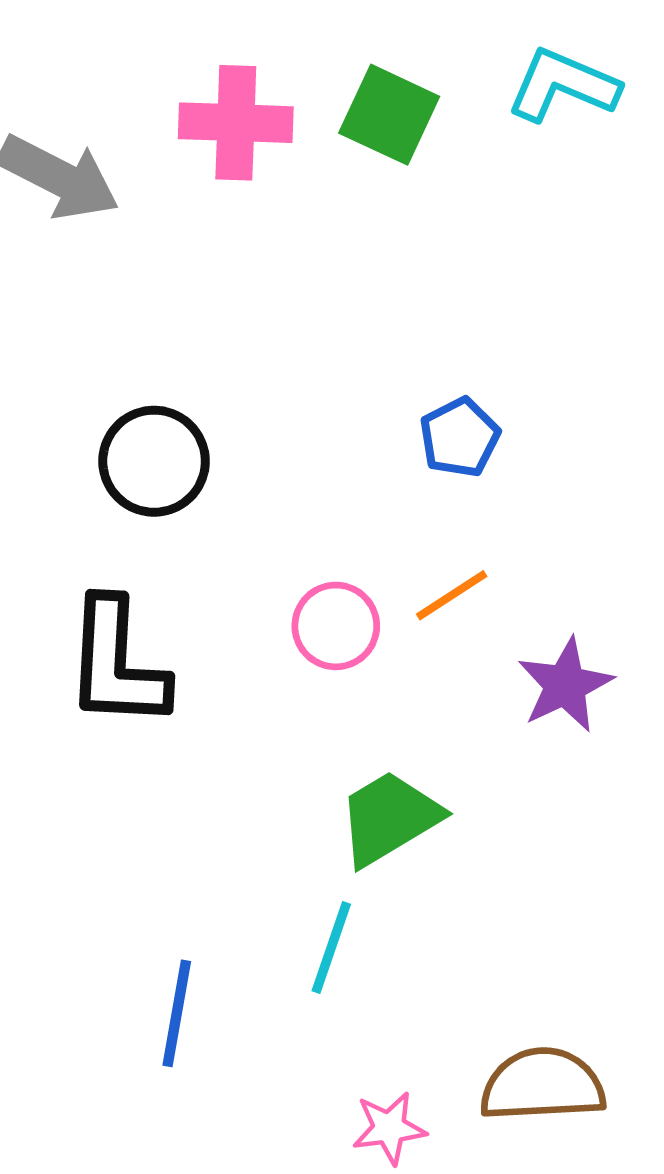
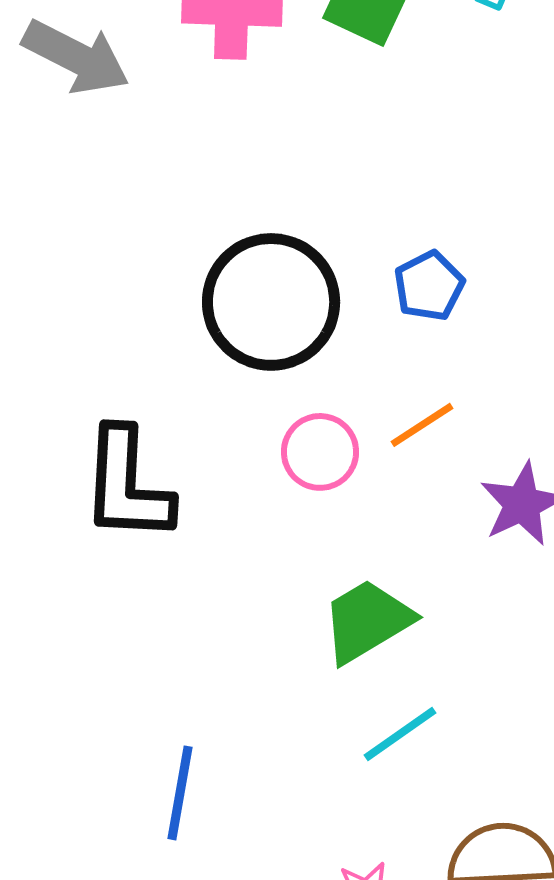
black circle: (154, 461) -> (271, 302), moved, size x1.4
cyan line: (331, 947) -> (400, 734), moved, turned 36

